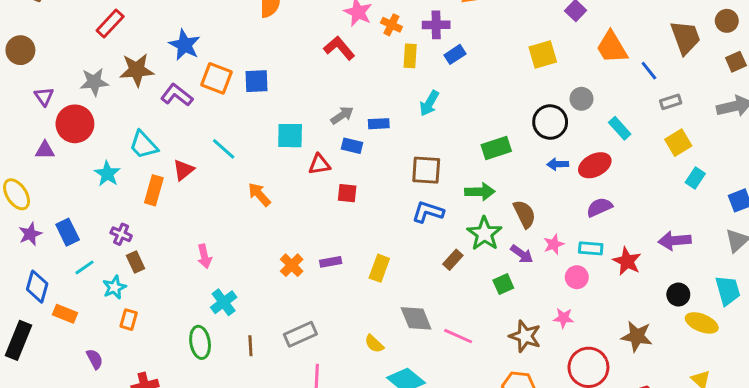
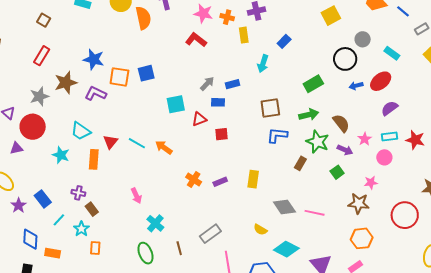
blue rectangle: (455, 54) -> (284, 41), moved
cyan line: (224, 149) -> (137, 143), moved
orange cross: (292, 265) -> (194, 180), moved
pink star: (564, 318) -> (371, 183), moved

